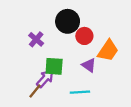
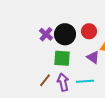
black circle: (68, 21) -> (65, 34), moved
purple arrow: (45, 79) -> (63, 82), moved, turned -54

